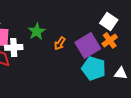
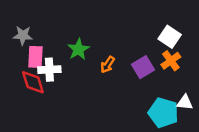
purple square: (88, 45) -> (143, 67), size x0.7
cyan pentagon: (94, 68) -> (163, 113), moved

